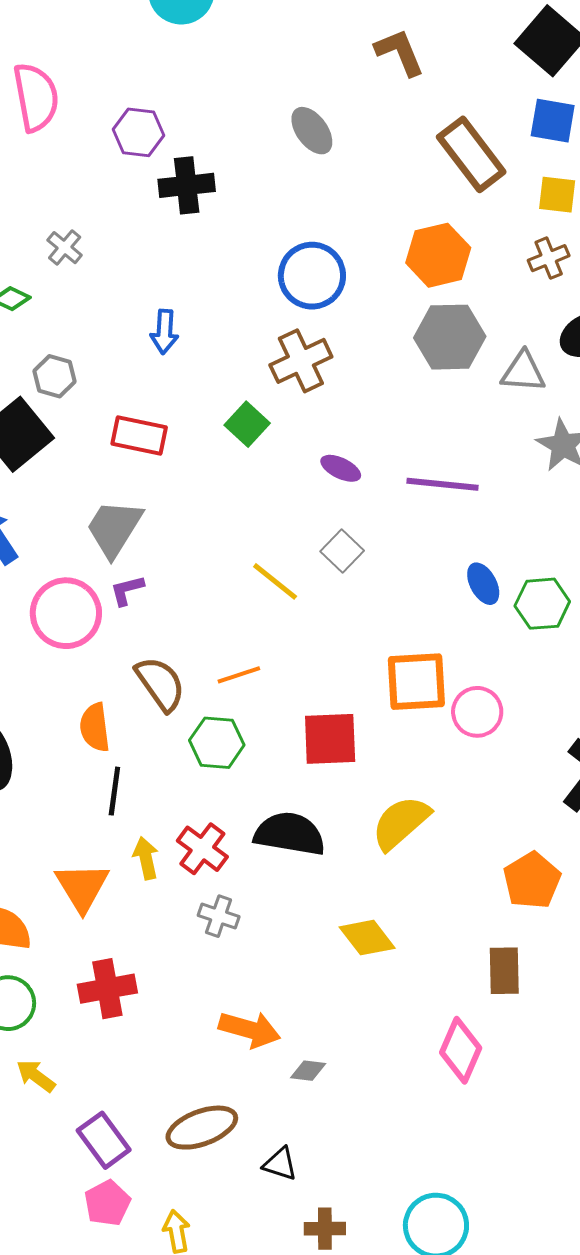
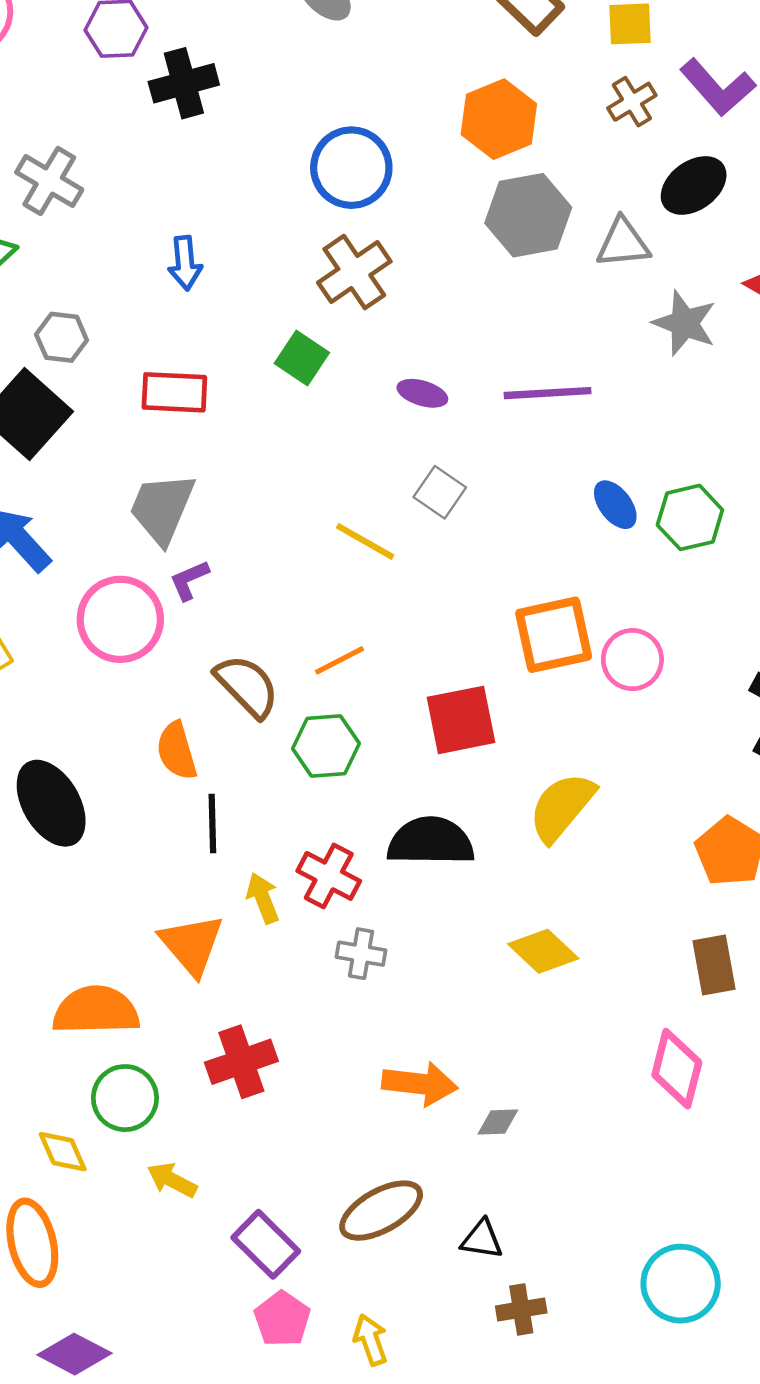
gray cross: (65, 248) -> (49, 181), size x1.5
brown cross: (325, 1229) -> (521, 1309), moved

